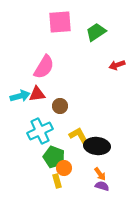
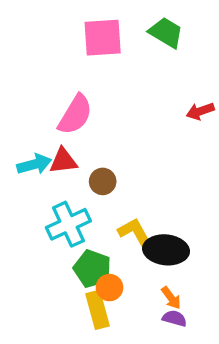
green trapezoid: (96, 32) -> (166, 32), moved, turned 65
yellow rectangle: (57, 181) -> (98, 310), size x1.5

